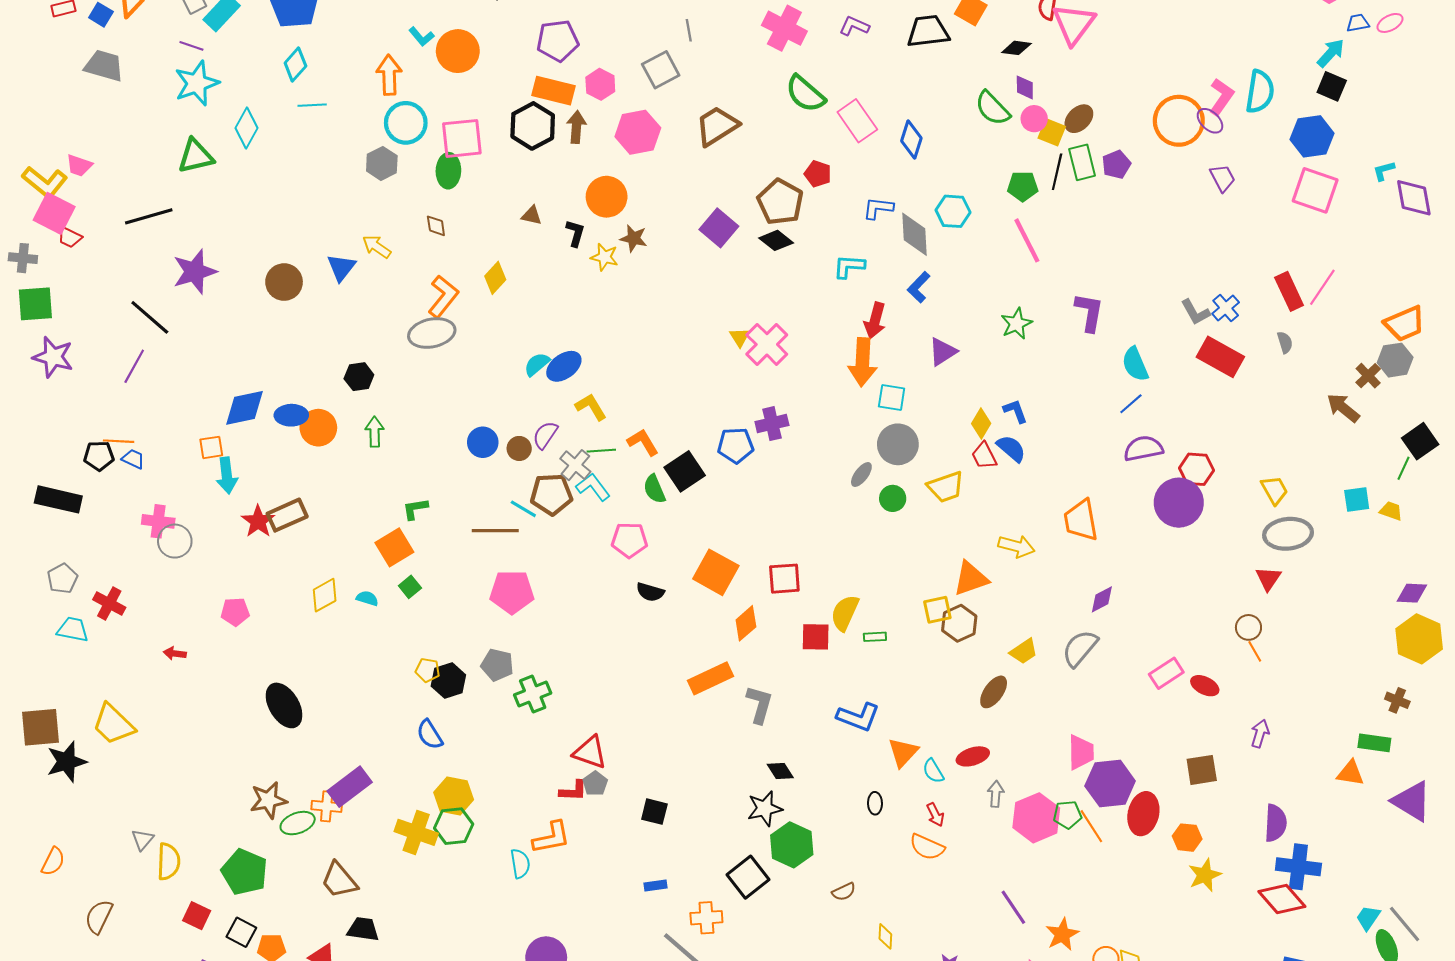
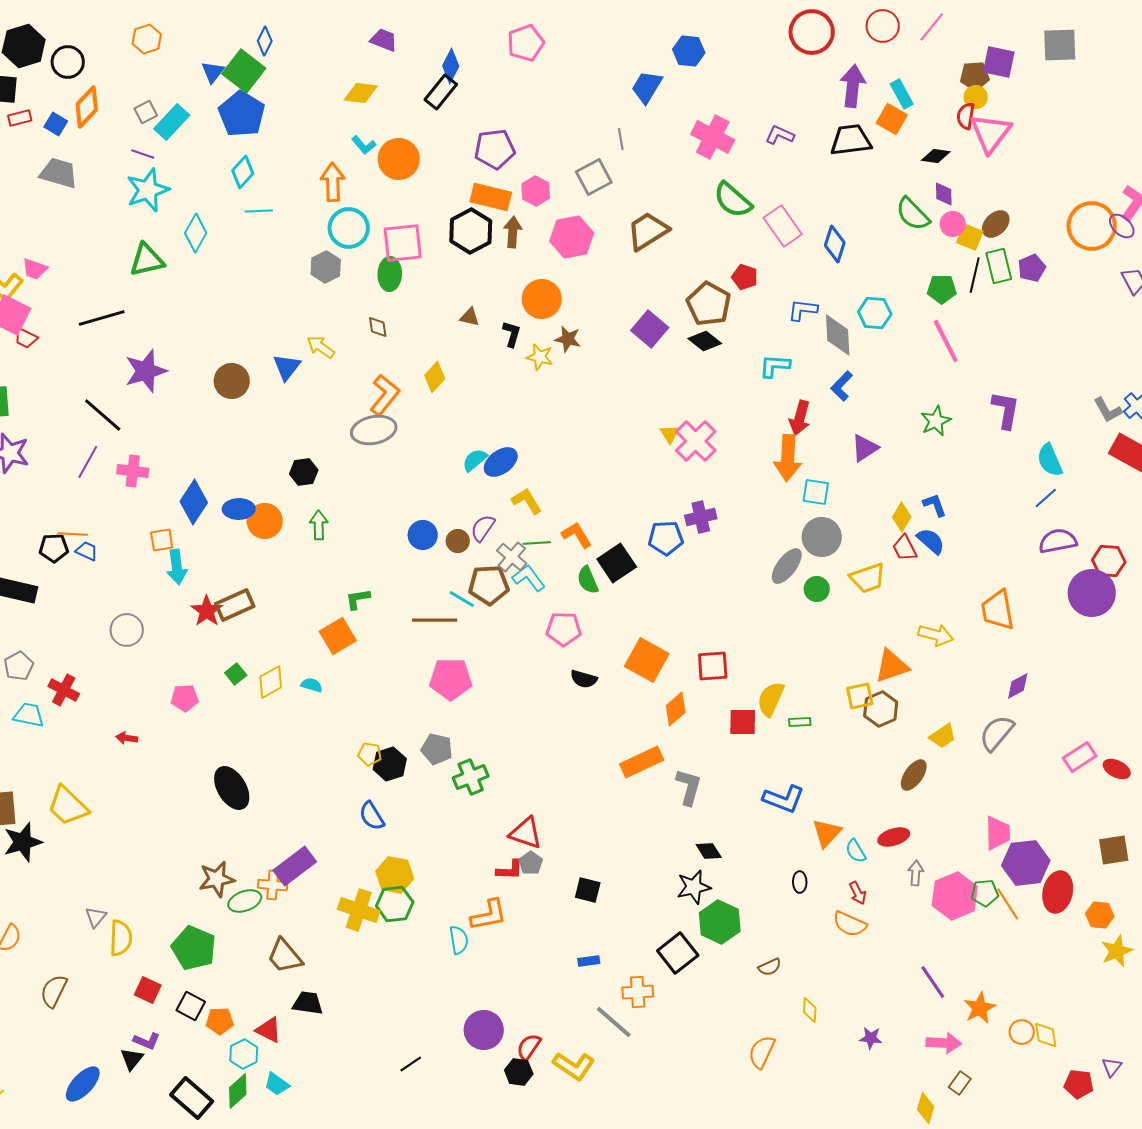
blue diamond: (244, 408) -> (194, 502), turned -45
gray ellipse: (861, 474) -> (787, 566), size x1.5
pink cross: (158, 521) -> (133, 471), moved
green square: (410, 587) -> (236, 674), moved

